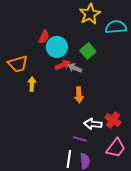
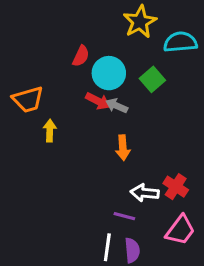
red semicircle: (44, 37) -> (81, 56), moved
cyan circle: (57, 47) -> (109, 73), moved
green square: (88, 51) -> (152, 79), moved
red arrow: (63, 65) -> (98, 101), turned 49

